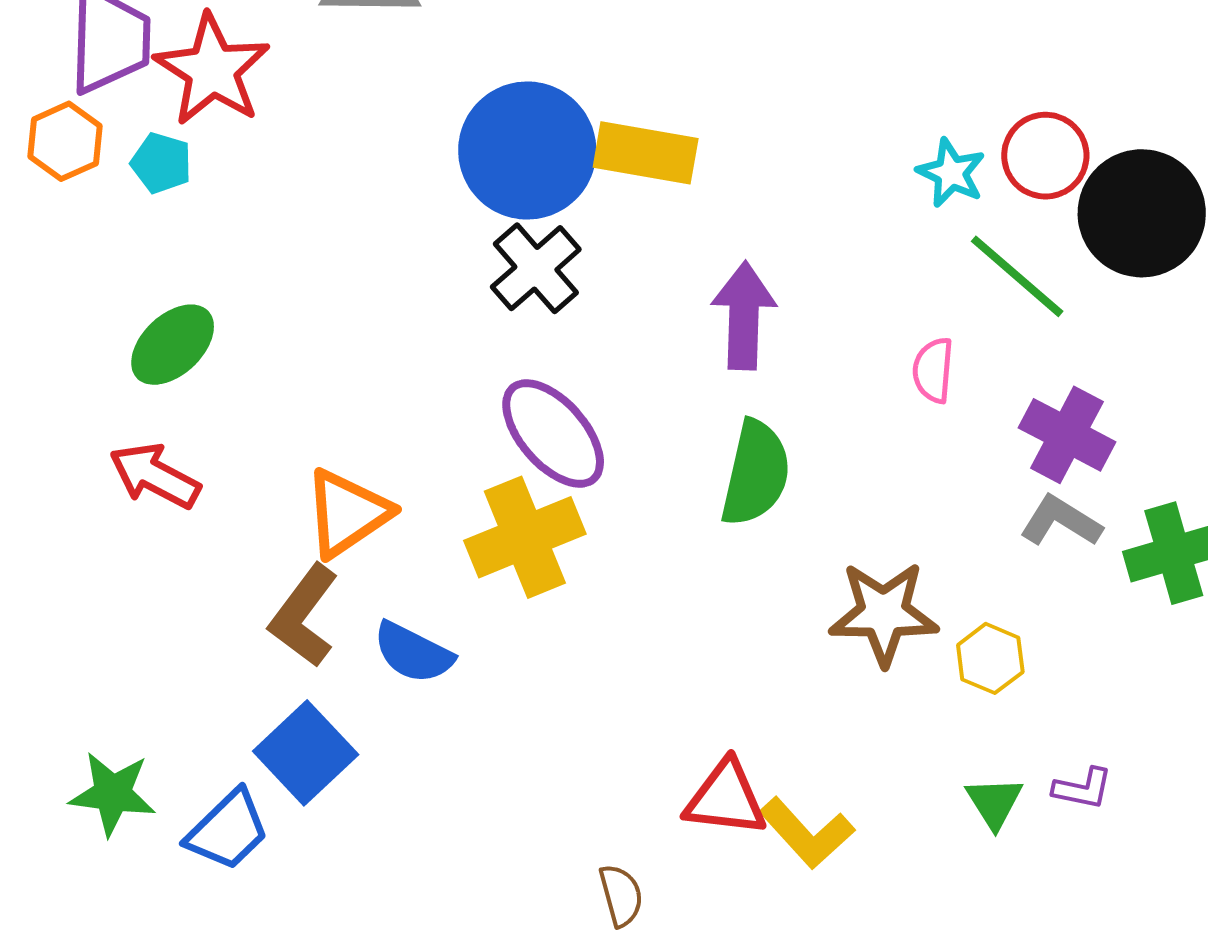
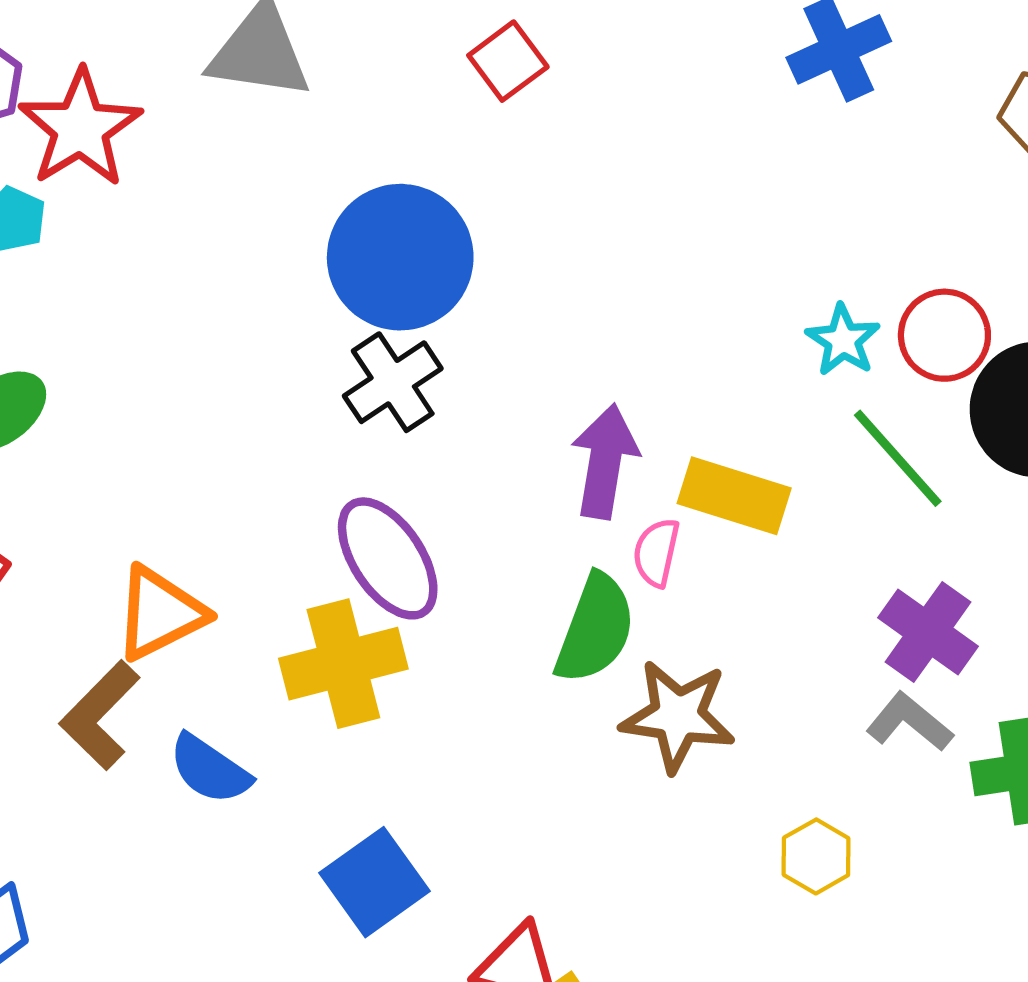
yellow rectangle: (646, 153) -> (734, 496), moved
pink semicircle: (933, 370) -> (656, 553), moved
brown star: (884, 613) -> (678, 716), moved
blue square: (306, 753) -> (374, 882), moved

